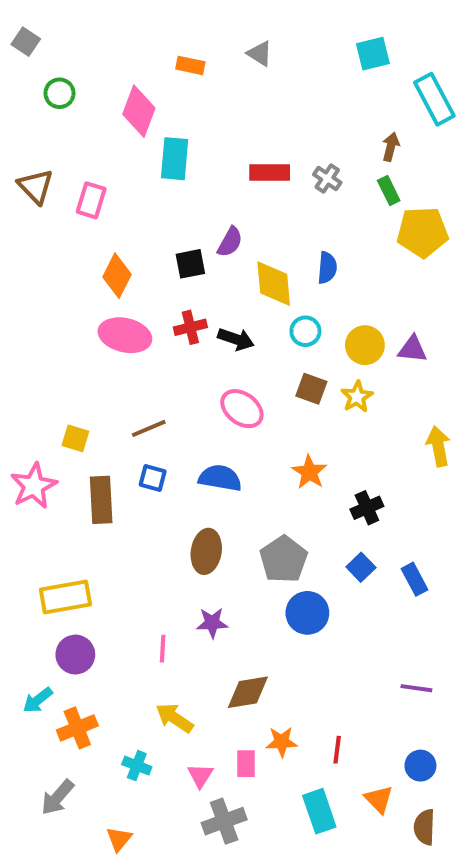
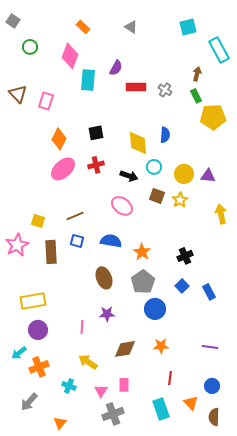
orange rectangle: (190, 65) -> (83, 27), moved, turned 32
purple semicircle: (230, 242) -> (116, 68), moved
pink ellipse: (125, 335) -> (63, 169), turned -55
black arrow: (236, 339) -> (129, 176), moved
yellow arrow: (438, 446) -> (221, 214), moved
orange star: (309, 472) -> (142, 252), moved
brown ellipse: (206, 551) -> (104, 278), turned -30
orange star: (282, 742) -> (161, 346), moved

